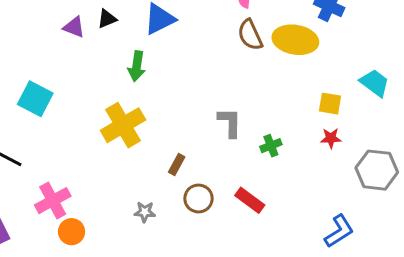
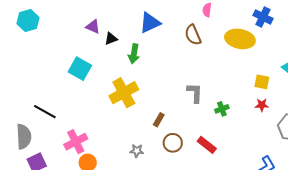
black triangle: (107, 19) -> (111, 39), moved
brown semicircle: (250, 35) -> (193, 35), moved
cyan square: (35, 99) -> (80, 69), moved

